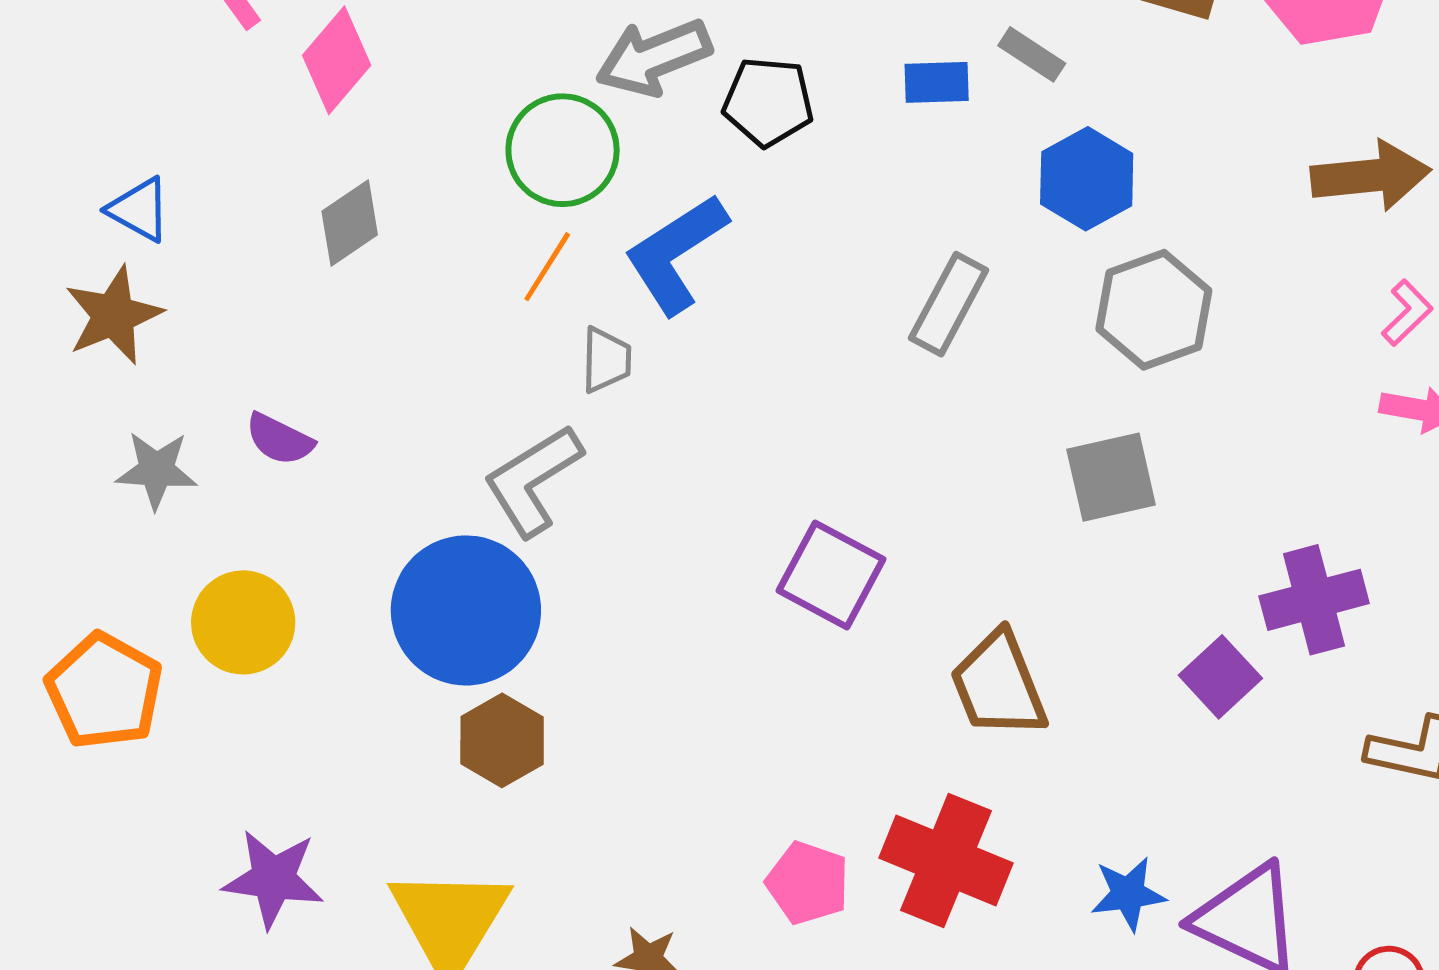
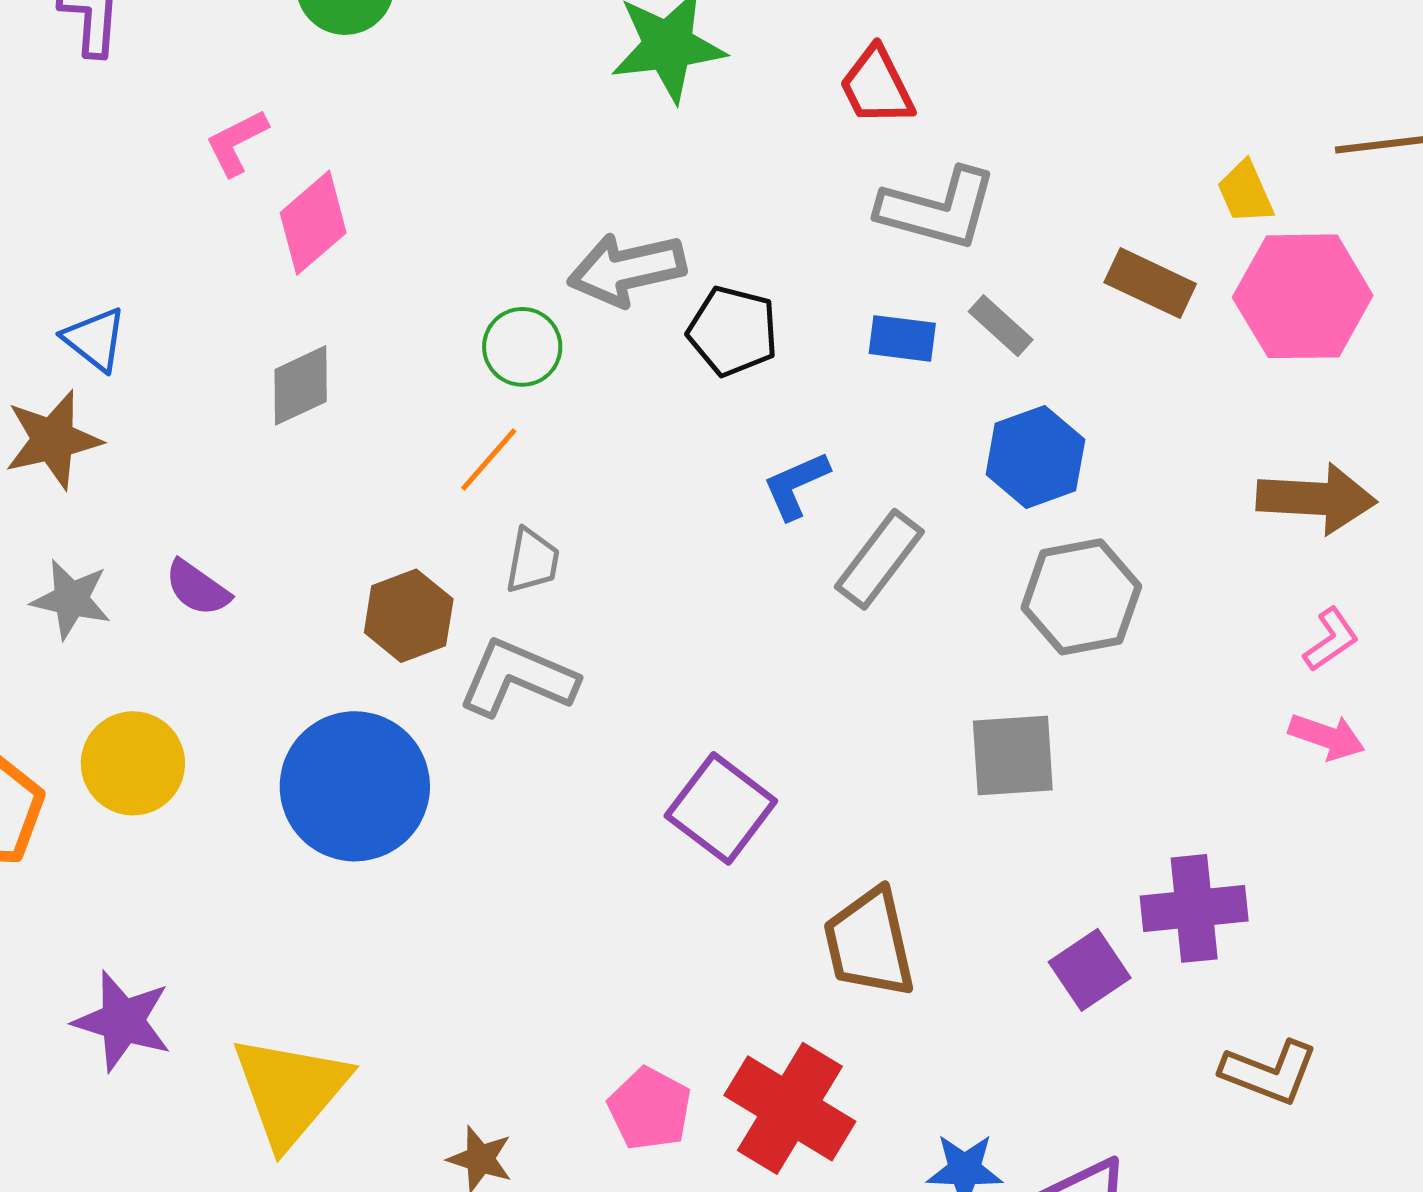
green circle: (563, 150) -> (522, 347), size x0.7
blue L-shape: (676, 254) -> (796, 485), moved, size x0.6
gray L-shape: (533, 480) -> (518, 678), moved, turned 46
brown hexagon: (502, 740) -> (409, 616), moved

